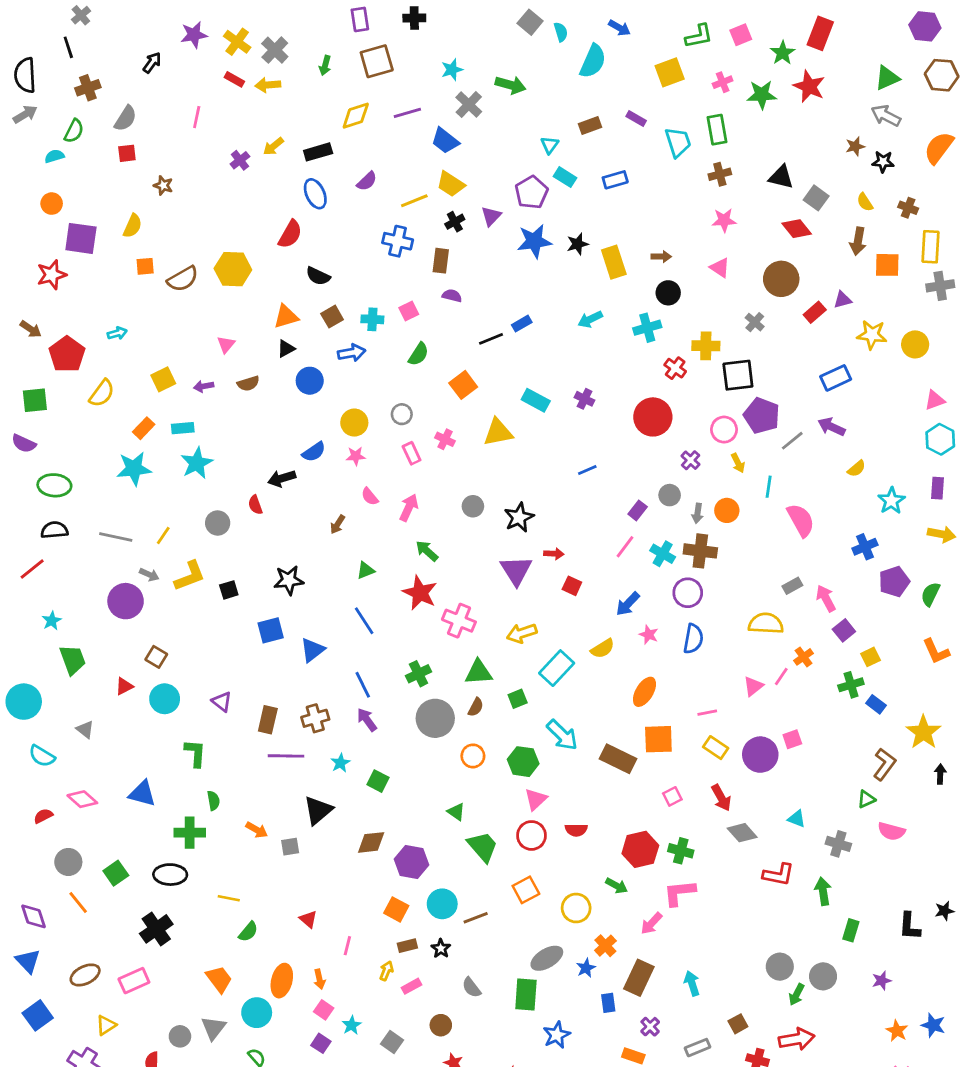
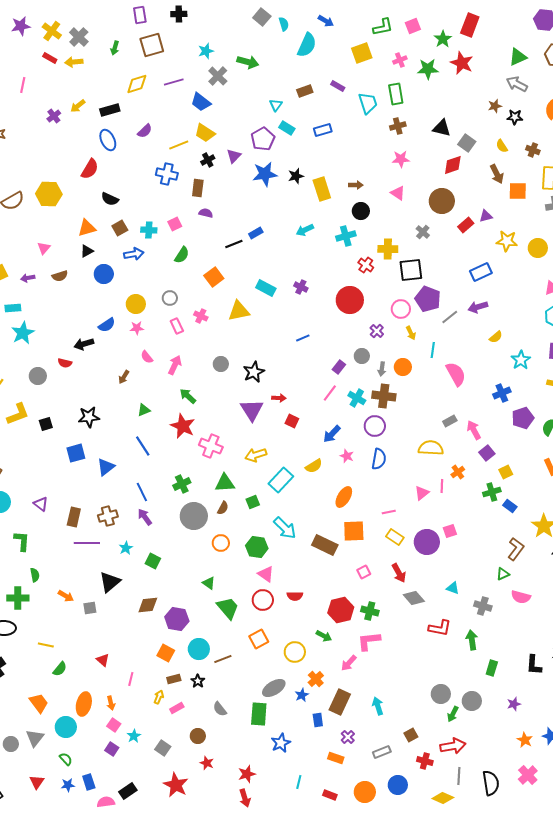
red diamond: (797, 229) -> (453, 165), turned -70
brown arrow: (858, 241) -> (497, 174), turned -36
purple arrow: (831, 427) -> (478, 307), turned -42
red semicircle: (255, 505) -> (65, 363), turned -56
pink line: (781, 676) -> (442, 486), turned -32
pink triangle: (536, 799) -> (266, 574), turned -42

